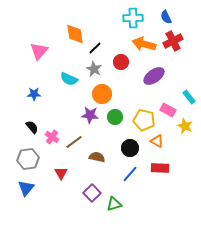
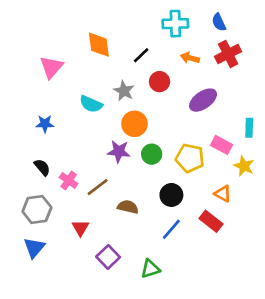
orange arrow: (144, 44) -> (190, 58), size x0.6
black line: (95, 48) -> (141, 55), moved
cyan rectangle: (189, 97) -> (249, 128), turned 40
orange triangle: (157, 141) -> (223, 194), moved
red rectangle: (160, 168) -> (211, 221), turned 36
purple square: (92, 193) -> (108, 257), moved

